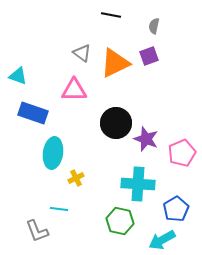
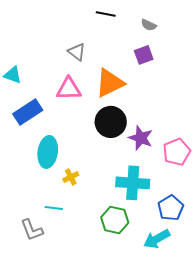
gray semicircle: (154, 26) -> (149, 25), turned -77
orange triangle: (115, 63) -> (110, 83), moved
blue rectangle: (33, 113) -> (28, 112), turned -52

